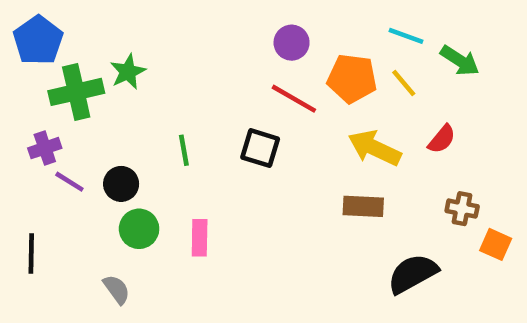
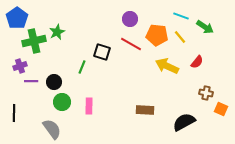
black square: (260, 148) -> (102, 52), moved
green line: (184, 150) -> (82, 67), turned 32
purple line: (69, 182) -> (31, 81), turned -32
brown rectangle: (363, 206) -> (145, 110), moved
gray semicircle: (117, 289) -> (52, 129), size x1.5

